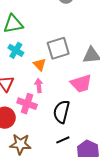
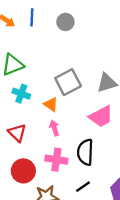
pink cross: (27, 104) -> (56, 160), moved
black line: (63, 140) -> (83, 187), moved

